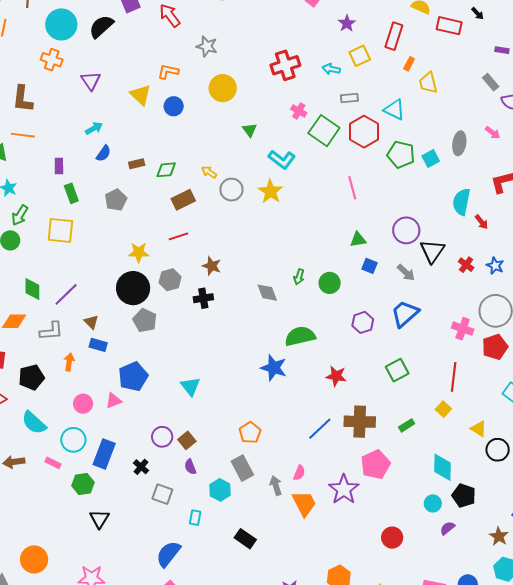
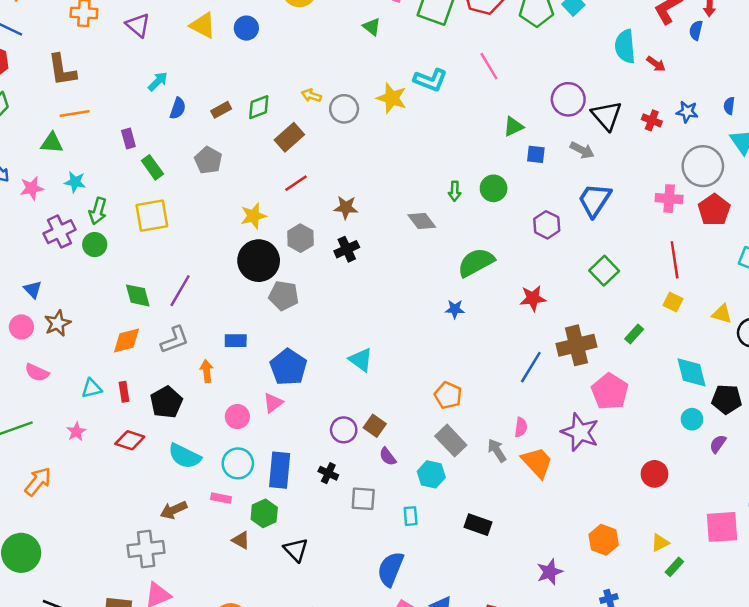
green triangle: (250, 130) -> (372, 27), moved
cyan L-shape: (282, 159) -> (430, 80), moved
brown triangle: (91, 322) -> (241, 540), moved
blue star: (274, 368) -> (455, 309), size x0.6

